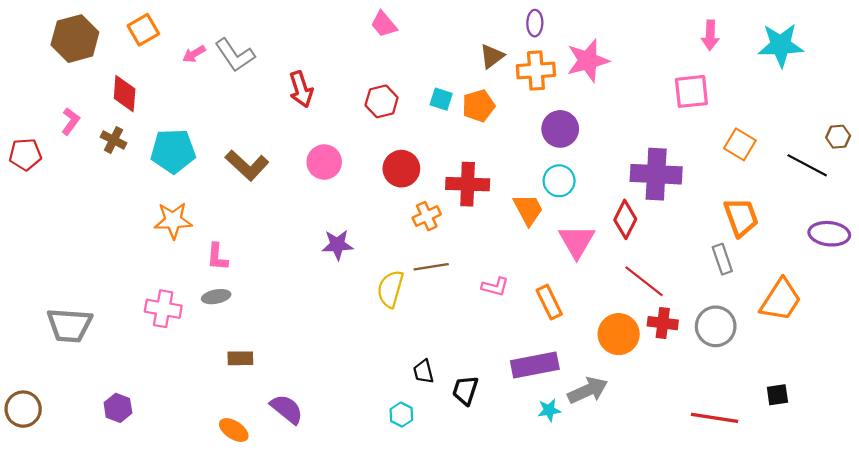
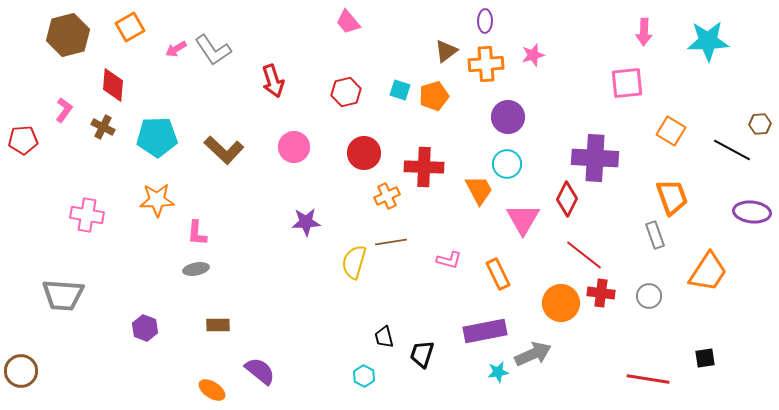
pink star: (588, 61) -> (533, 55), size x0.6
pink cross: (163, 309) -> (87, 215), moved
gray circle: (716, 326) -> (649, 296), size x0.7
purple hexagon: (118, 408) -> (145, 328), moved

